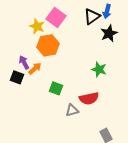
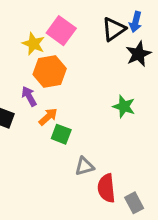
purple arrow: (24, 62) -> (29, 96), moved
orange arrow: (35, 68) -> (48, 117), moved
red semicircle: (89, 98) -> (106, 188), moved, turned 96

